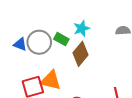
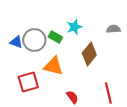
brown diamond: (81, 54) -> (89, 54), moved
orange triangle: (51, 80) -> (53, 66), moved

